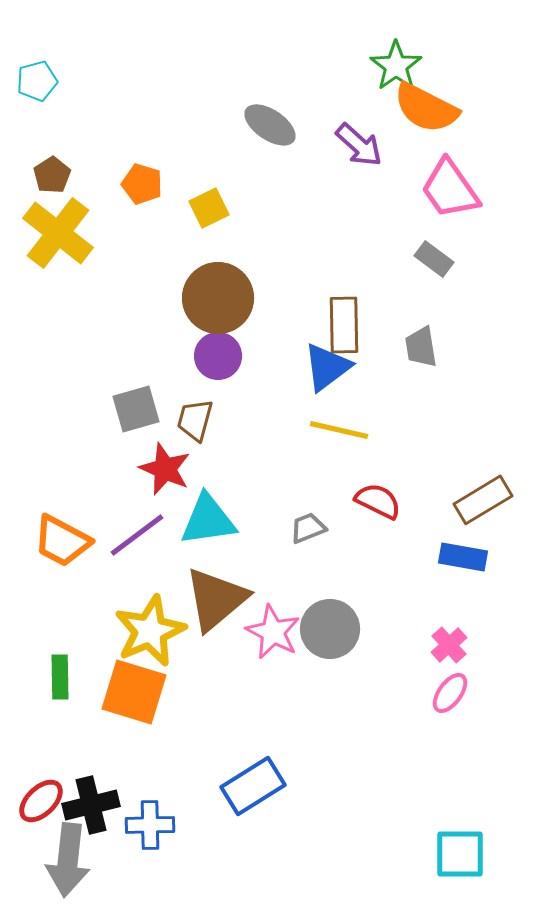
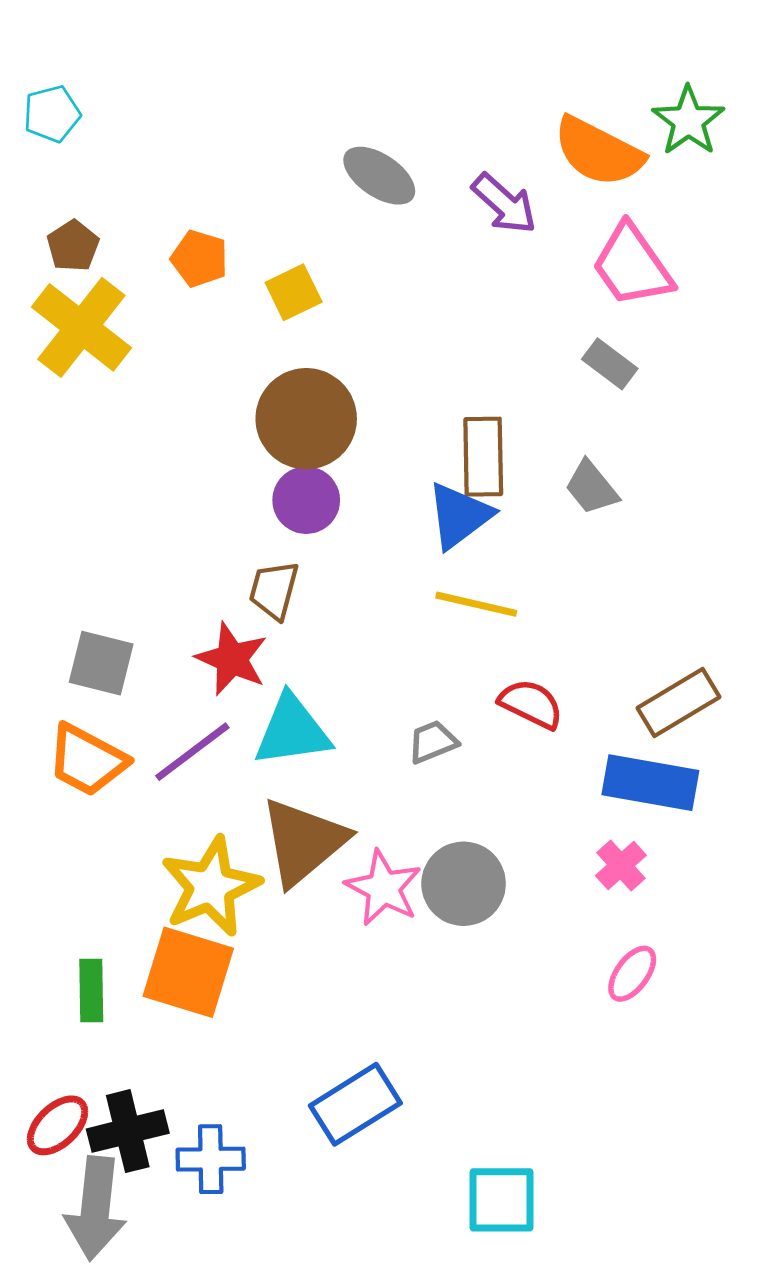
green star: (396, 66) -> (688, 121), moved
gray trapezoid: (421, 347) -> (591, 488), turned -30
gray square: (136, 409) -> (101, 663), moved, turned 30
blue rectangle: (463, 557) -> (650, 783), size x1.4
pink cross: (449, 645) -> (621, 865), moved
green rectangle: (60, 677) -> (91, 991), moved
cyan square: (460, 854) -> (501, 1200), moved

